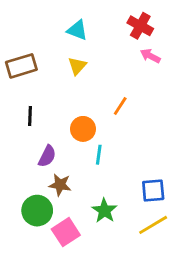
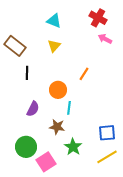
brown rectangle: (21, 66) -> (15, 46), turned 55
black line: (30, 116) -> (27, 73), moved
brown star: (60, 185) -> (57, 127), moved

